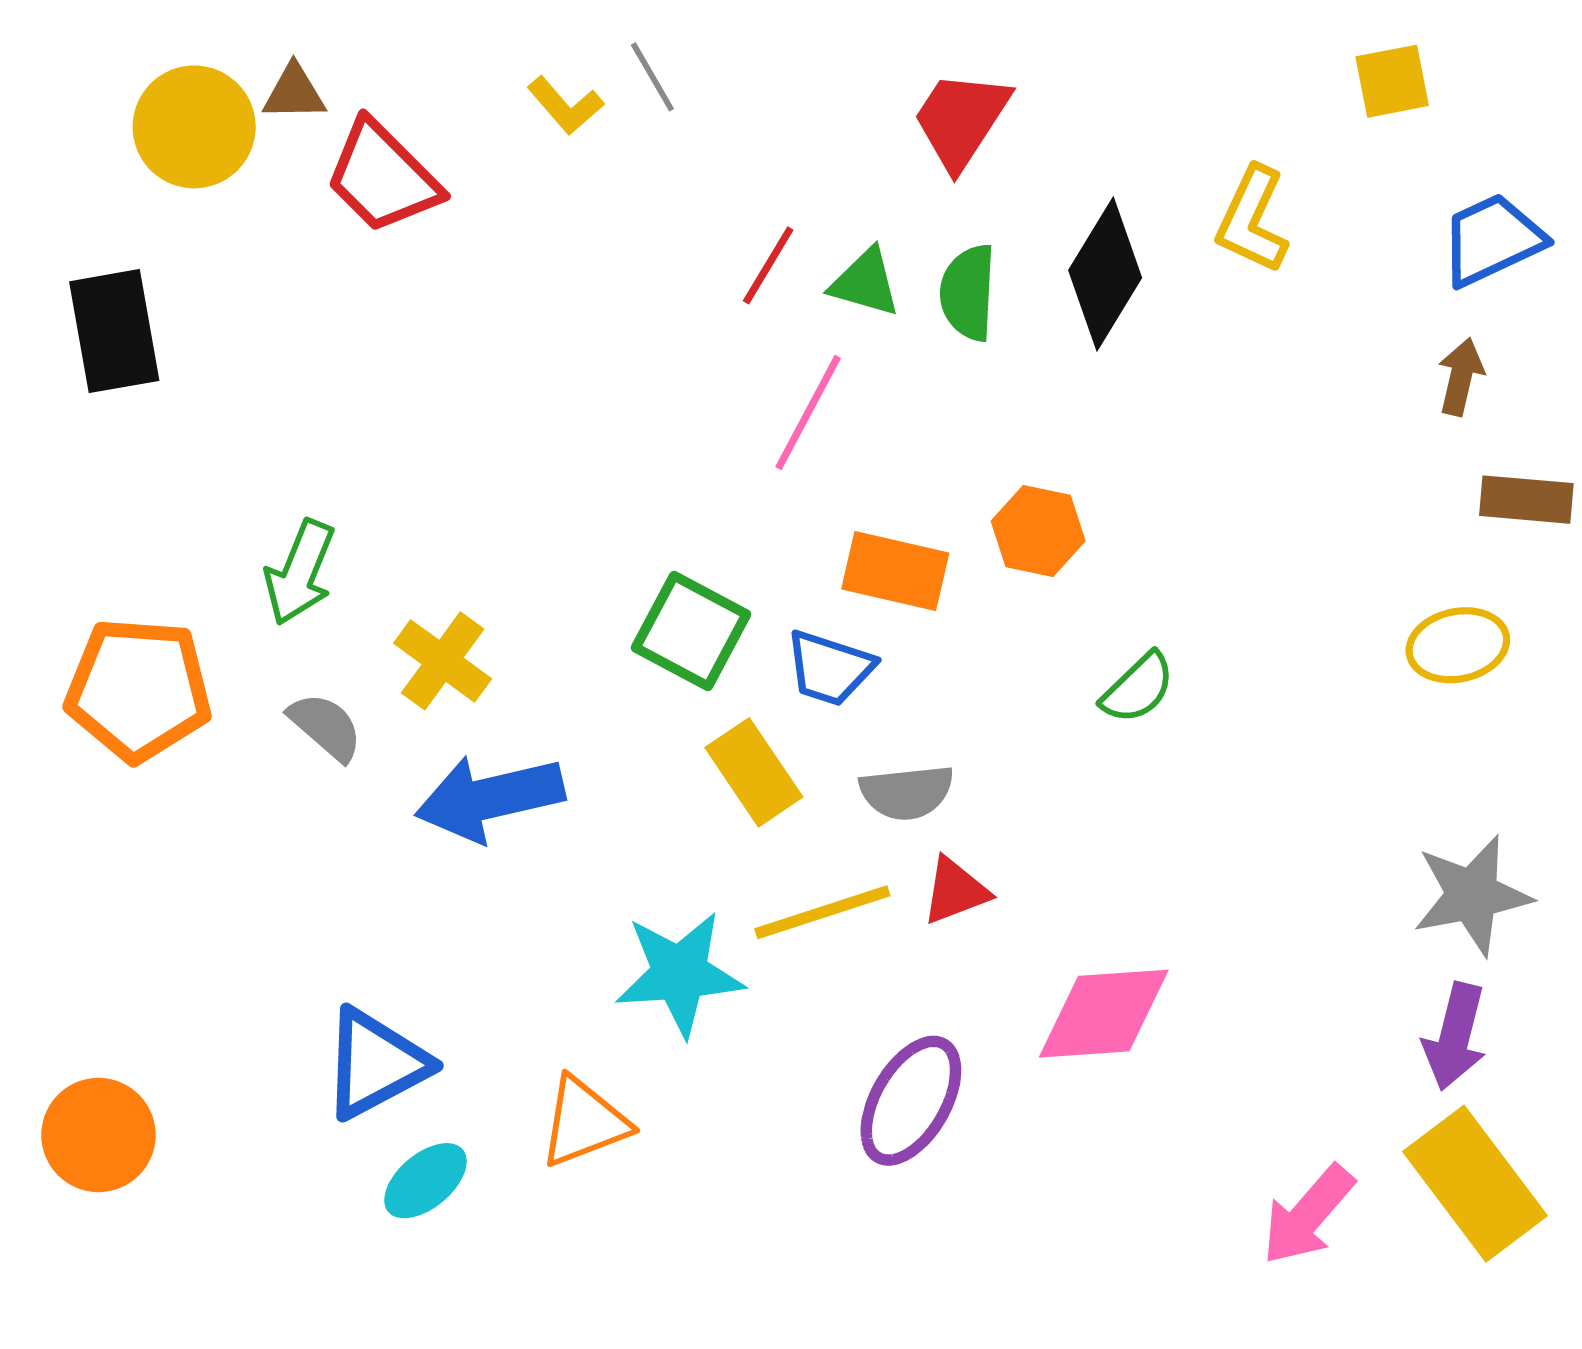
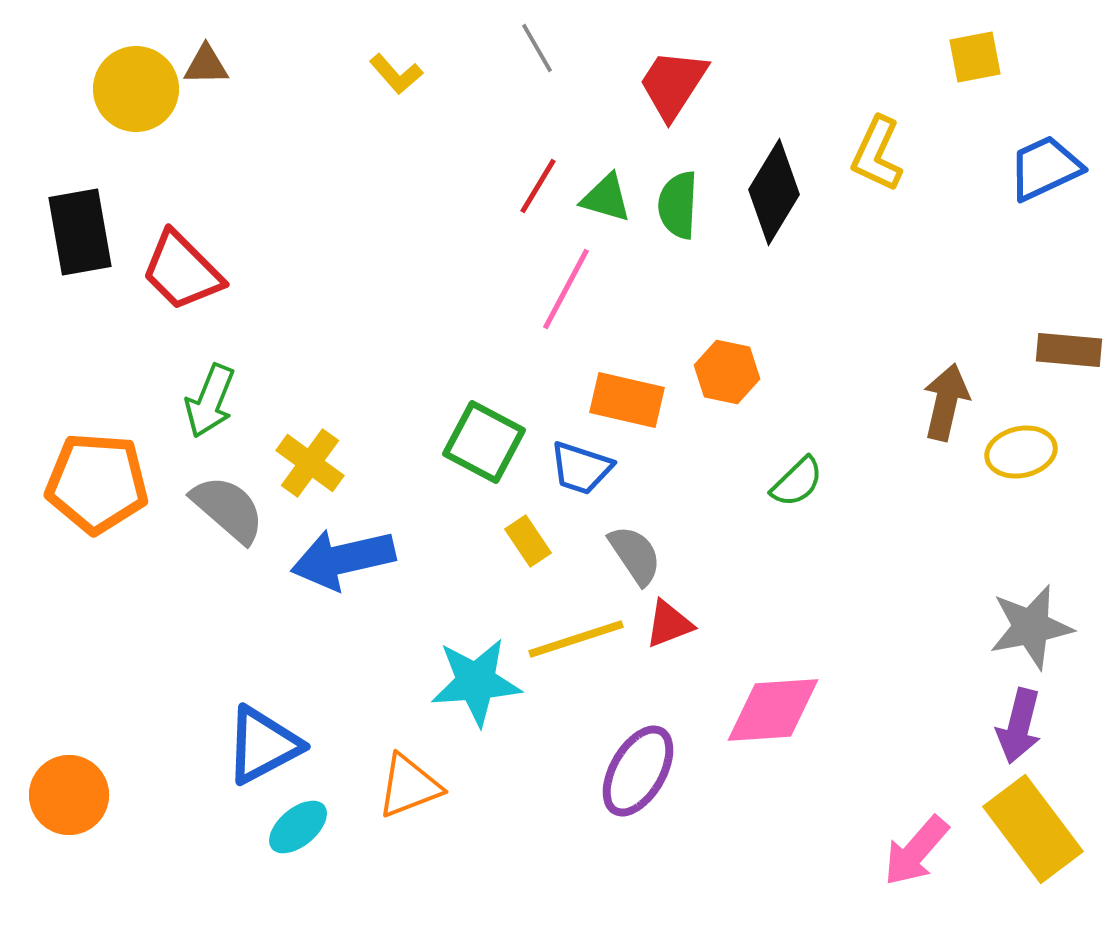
gray line: (652, 77) -> (537, 48), moved
red trapezoid: (383, 177) -> (182, 271), moved
brown arrow: (1461, 377) -> (946, 402), moved, size x1.4
gray semicircle: (326, 727) -> (228, 509), size x1.4
yellow rectangle: (754, 772) -> (528, 541), size x0.7
gray semicircle: (907, 792) -> (635, 555), turned -118

